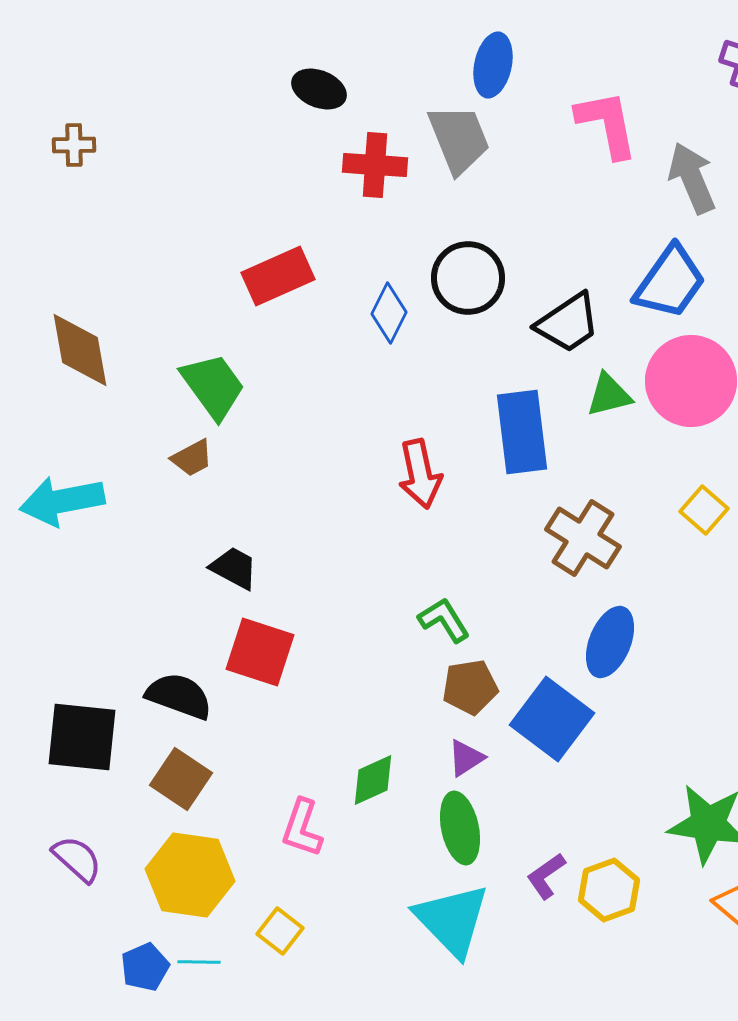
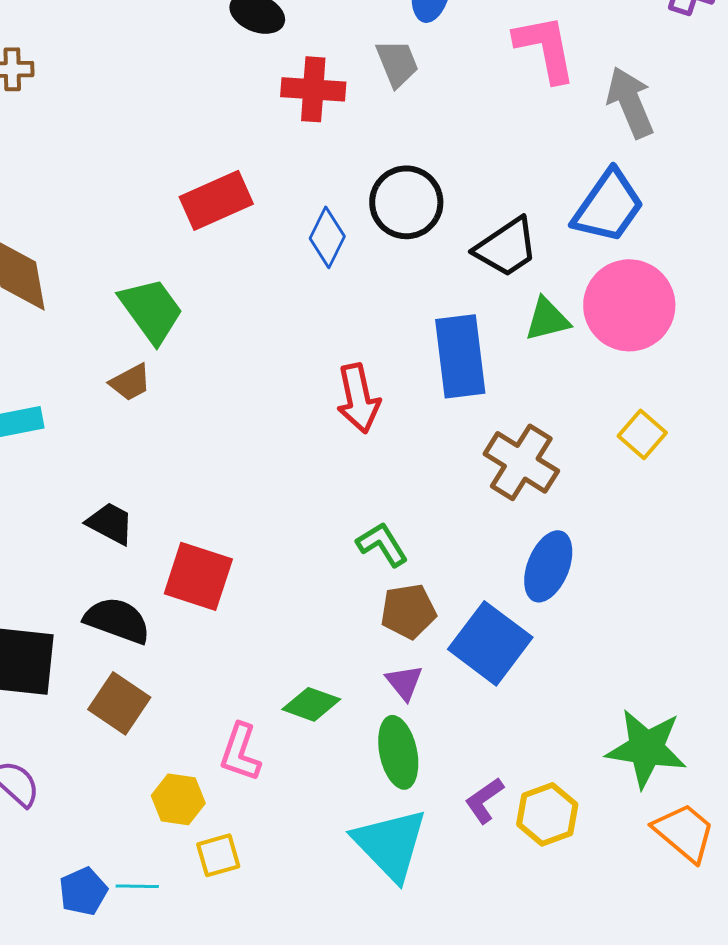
gray trapezoid: (459, 139) -> (397, 63), size x0.7
black trapezoid: (234, 568) -> (110, 523), moved
purple triangle: (466, 758) -> (404, 682), turned -36
green diamond: (373, 780) -> (311, 704), turned 44
yellow hexagon: (190, 875) -> (178, 799), moved, size x0.6
yellow square: (280, 931) -> (218, 855), turned 36

